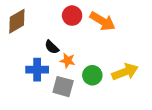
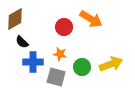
red circle: (72, 16) -> (64, 27), moved
black semicircle: (52, 47) -> (22, 42), moved

